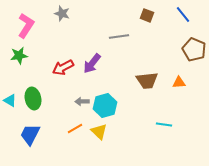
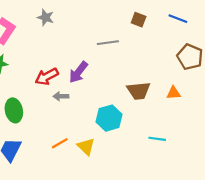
blue line: (183, 14) -> (178, 19), turned -30
gray arrow: (82, 101) -> (61, 96), moved
cyan hexagon: (105, 105) -> (109, 118), moved

